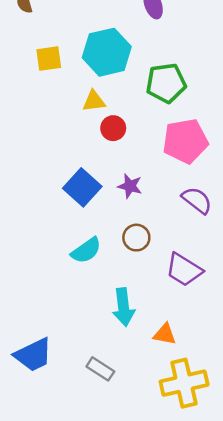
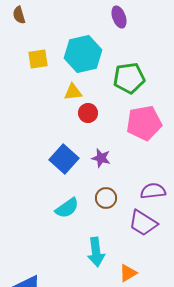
purple semicircle: (197, 200) -> (153, 191), moved, turned -45
orange triangle: (165, 334) -> (128, 273), turned -42

